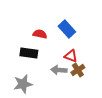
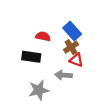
brown cross: (78, 70) -> (71, 47), moved
gray star: (23, 84) -> (39, 90), moved

